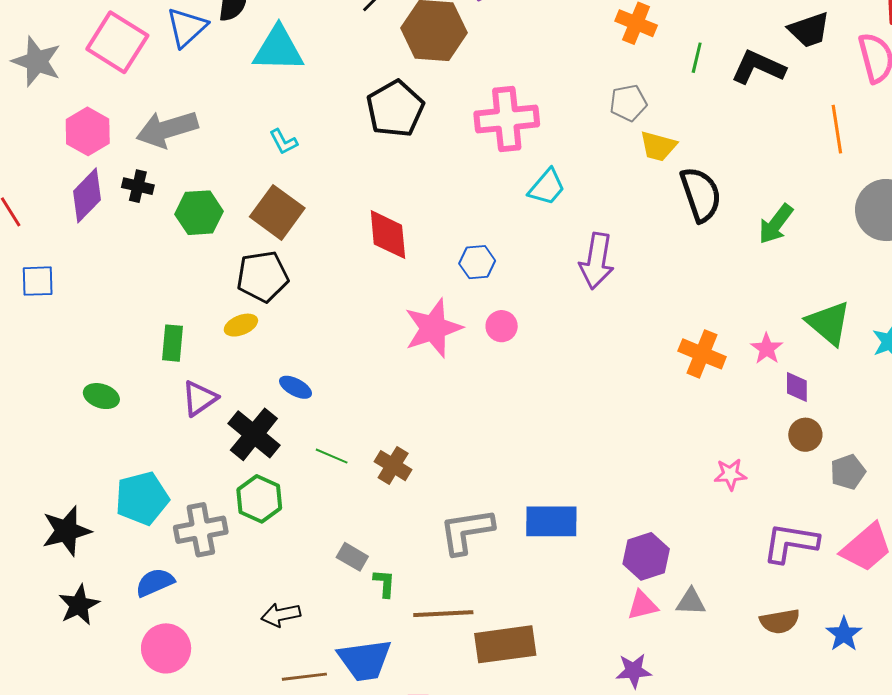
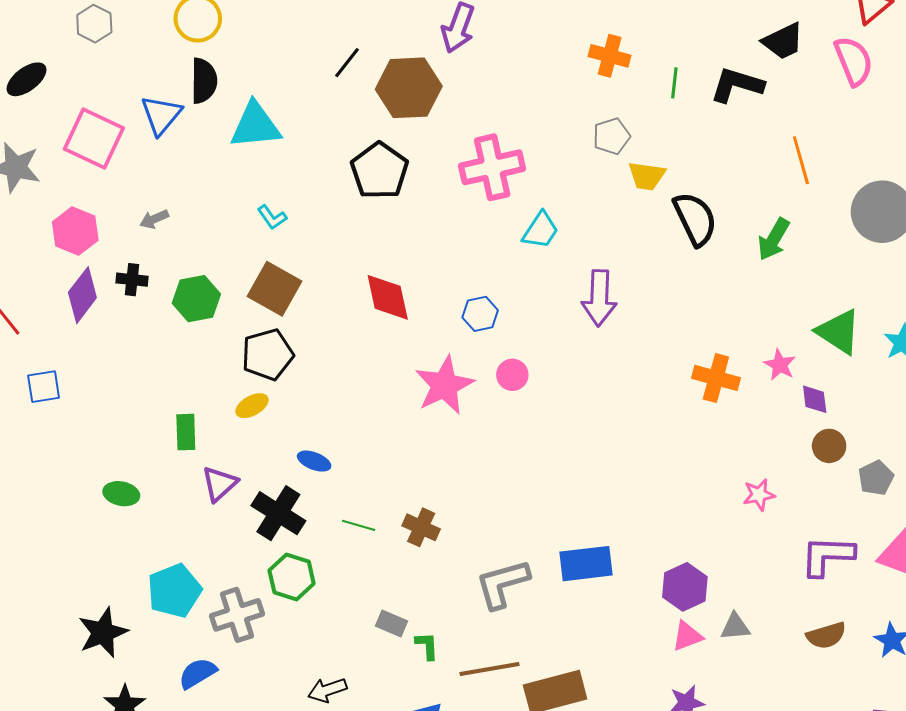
gray arrow: (167, 129) -> (154, 219), size x0.5
orange line: (837, 129) -> (801, 160), moved

